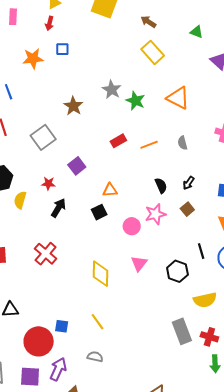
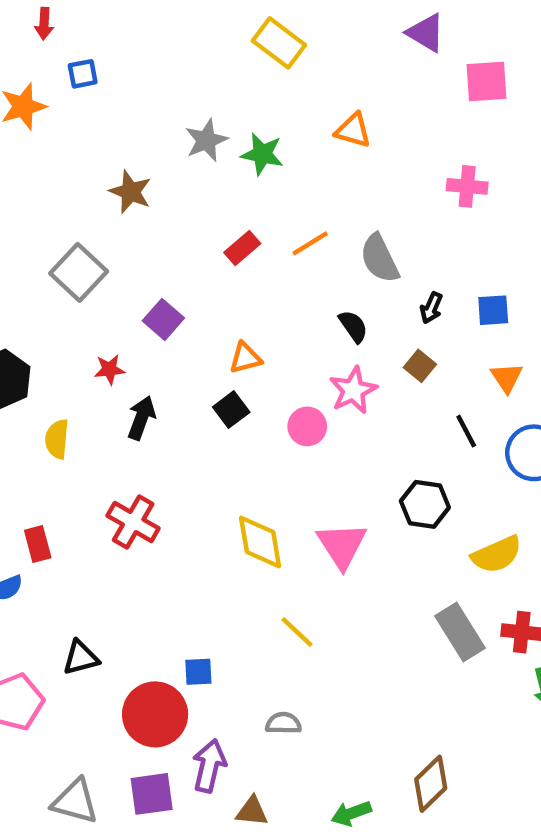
gray star: (112, 90) -> (206, 140), turned 30
orange triangle: (178, 98) -> (353, 130), size x0.7
gray semicircle: (183, 143) -> (380, 258), moved, size x1.6
black arrow: (189, 183) -> (431, 308), moved
yellow semicircle: (20, 200) -> (57, 439), moved
black line: (201, 251) -> (466, 431), moved
pink triangle: (139, 263) -> (342, 545), moved, size x1.4
yellow line: (97, 322) -> (297, 632), moved

